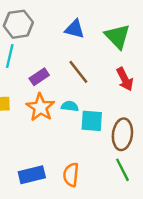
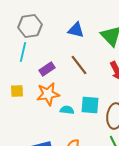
cyan semicircle: (70, 106) -> (67, 110), moved
orange star: (40, 107) -> (48, 94), turned 30

